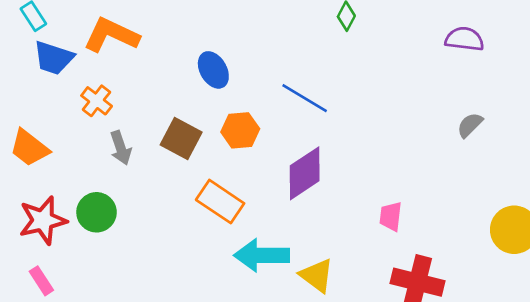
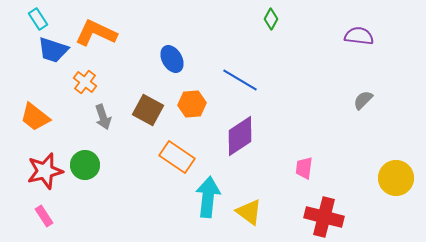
cyan arrow: (262, 255) -> (208, 197), turned 96

